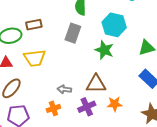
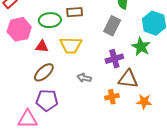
gray arrow: (64, 89) -> (84, 78), moved
purple cross: (87, 107) -> (114, 59), moved
orange cross: (53, 108) -> (112, 97), moved

